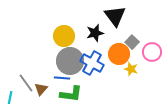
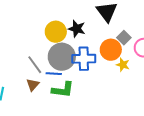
black star: (95, 33) -> (77, 29), moved, turned 30
blue cross: (92, 63) -> (84, 59), turned -30
gray line: (26, 83) -> (35, 65), moved

